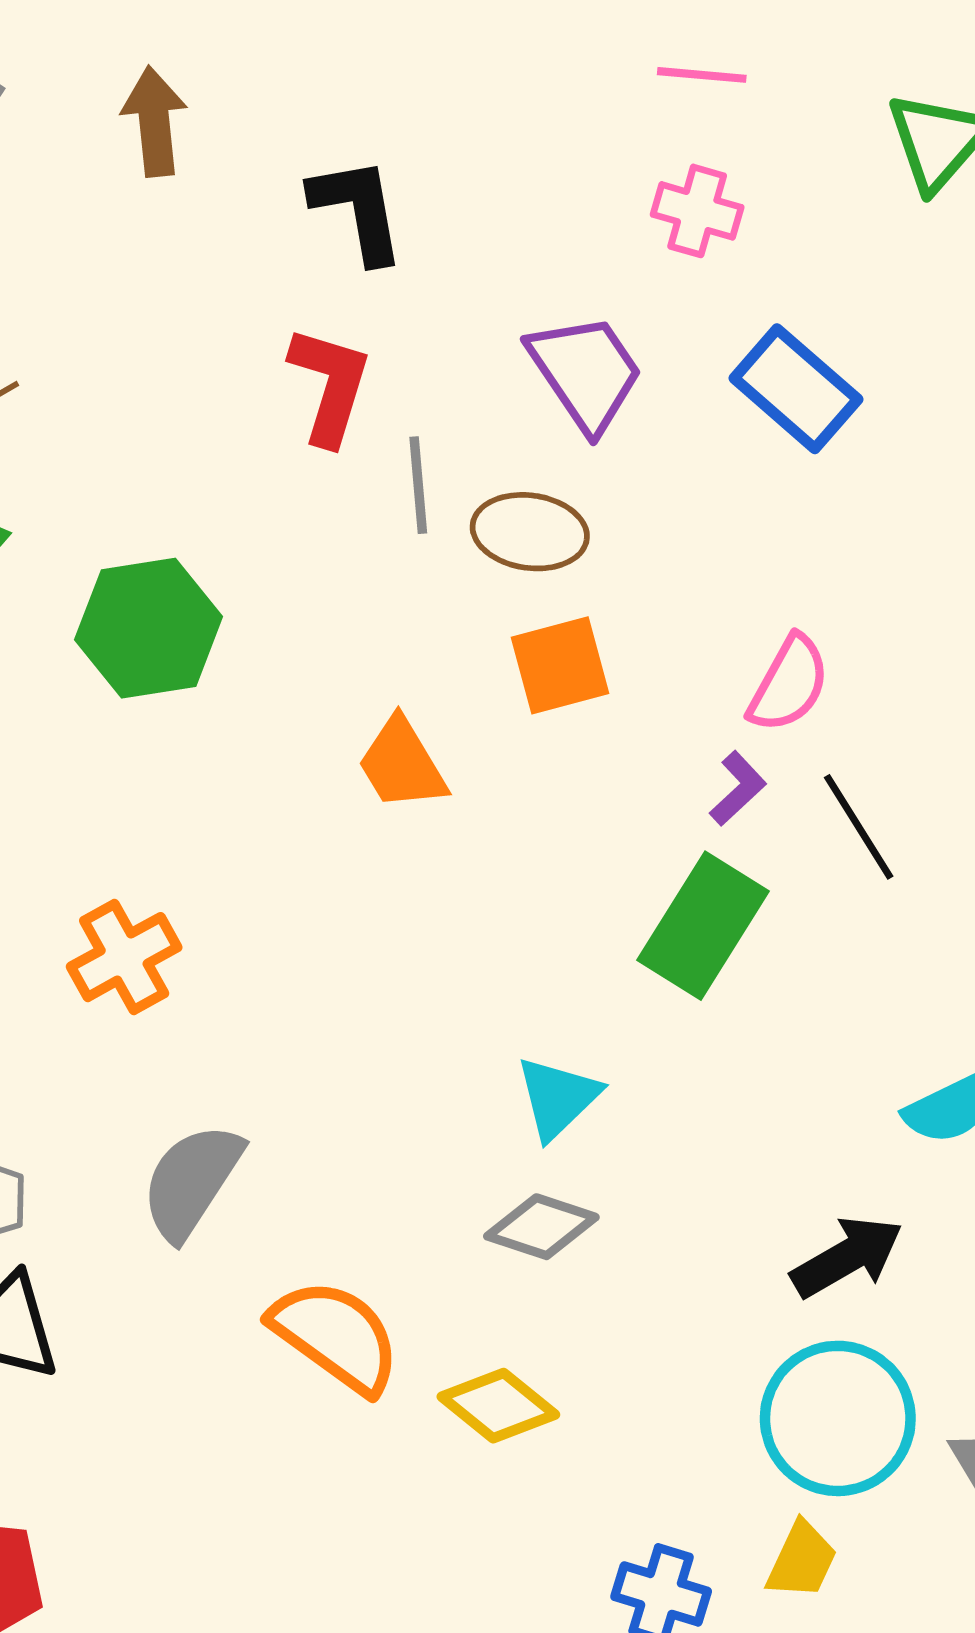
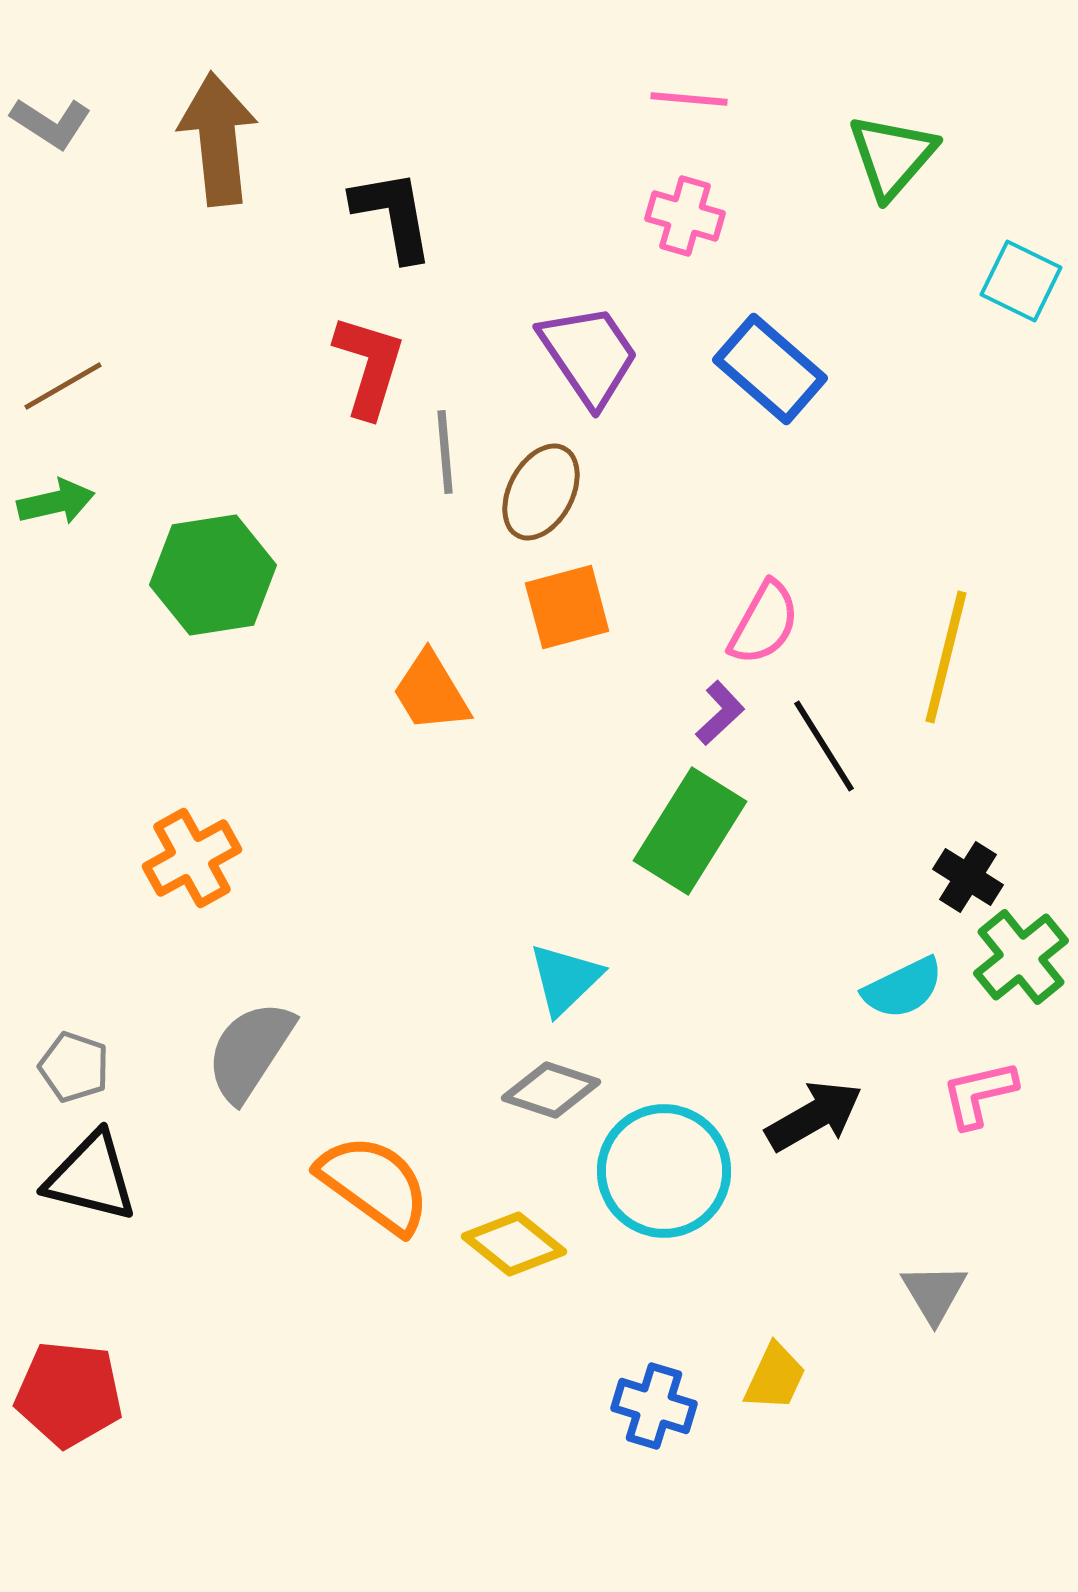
brown arrow: (154, 121) -> (218, 139), size x1.4
brown ellipse: (530, 532) -> (541, 492), turned -70
cyan circle: (838, 1418) -> (664, 1171), moved

